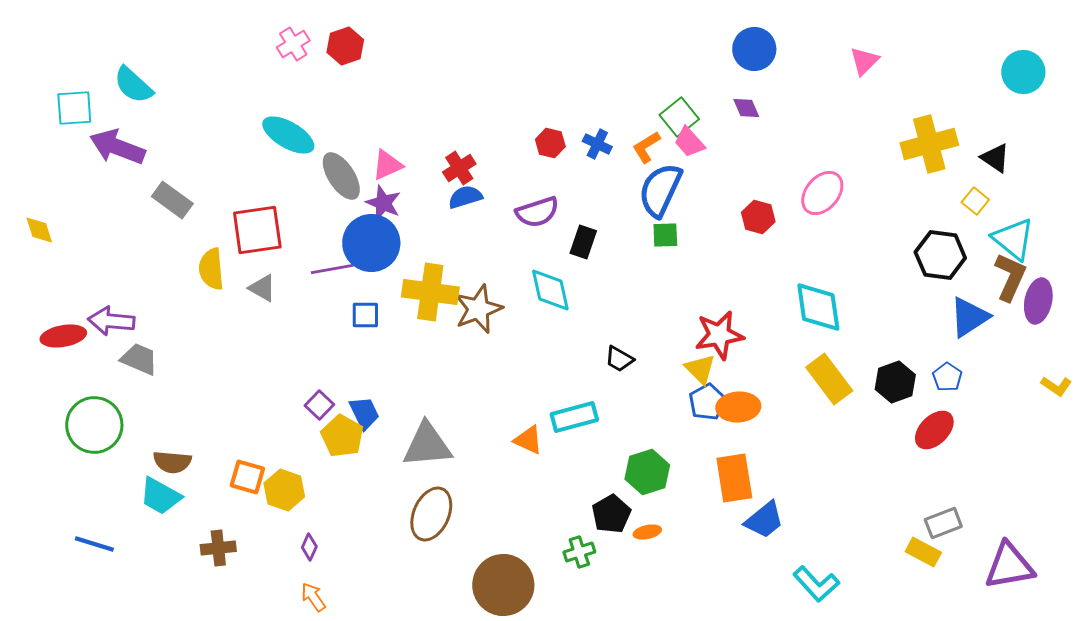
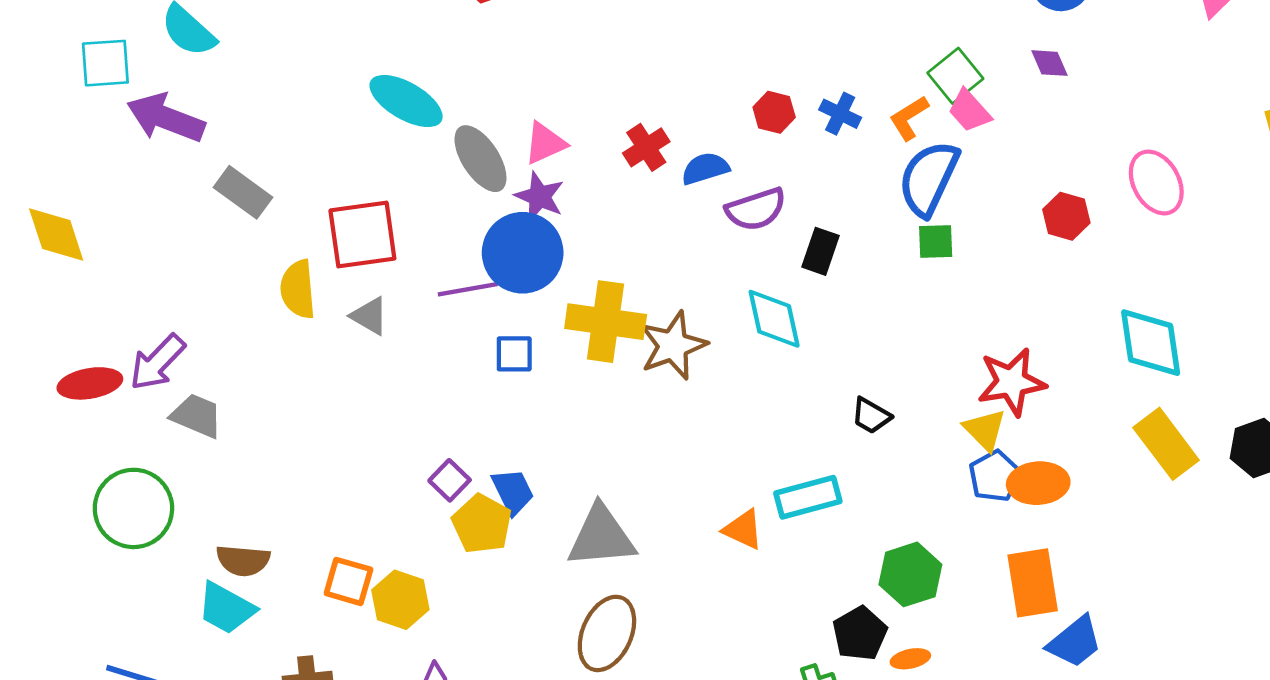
pink ellipse: (822, 193) -> (1156, 182), turned -69
blue semicircle: (465, 197) -> (705, 168), moved
yellow diamond: (39, 230) -> (56, 234), size x1.5
purple arrow: (111, 321) -> (157, 362), turned -51

